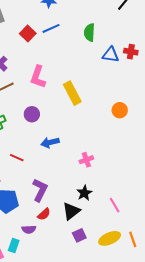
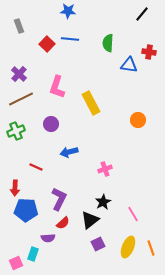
blue line: (51, 28) -> (70, 39), turned 30
red cross: (131, 52) -> (149, 52), moved
yellow ellipse: (110, 238) -> (128, 247), turned -45

